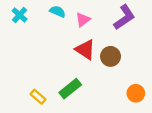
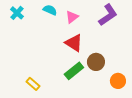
brown circle: (111, 56) -> (96, 62), moved
green rectangle: (70, 89) -> (74, 71), moved

